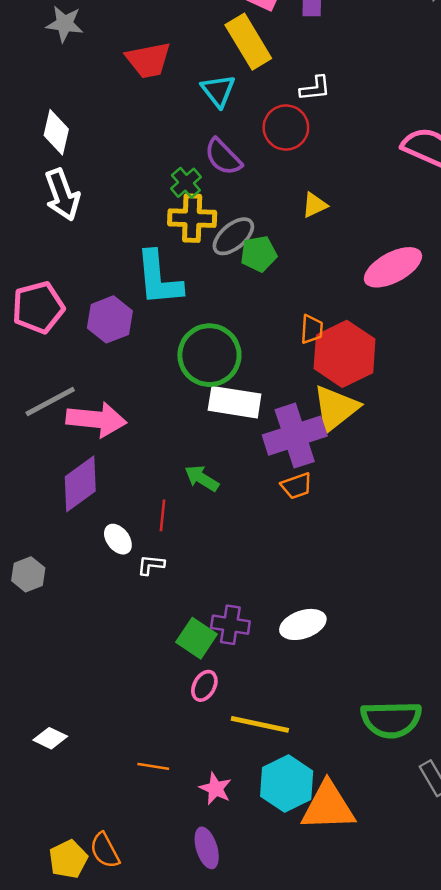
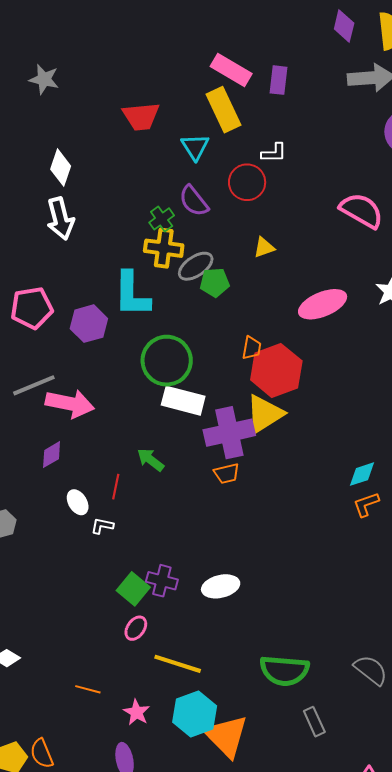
gray star: (65, 24) -> (44, 79), moved
purple diamond: (80, 484) -> (52, 455), size x0.6
orange triangle: (328, 807) -> (226, 736), turned 42

